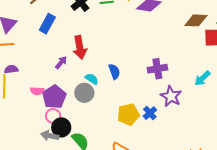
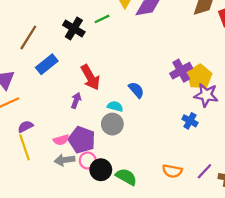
blue rectangle: (47, 24) -> (47, 64), turned 42
yellow pentagon: (128, 114) -> (199, 77), moved
gray arrow: (50, 136) -> (65, 160), moved

